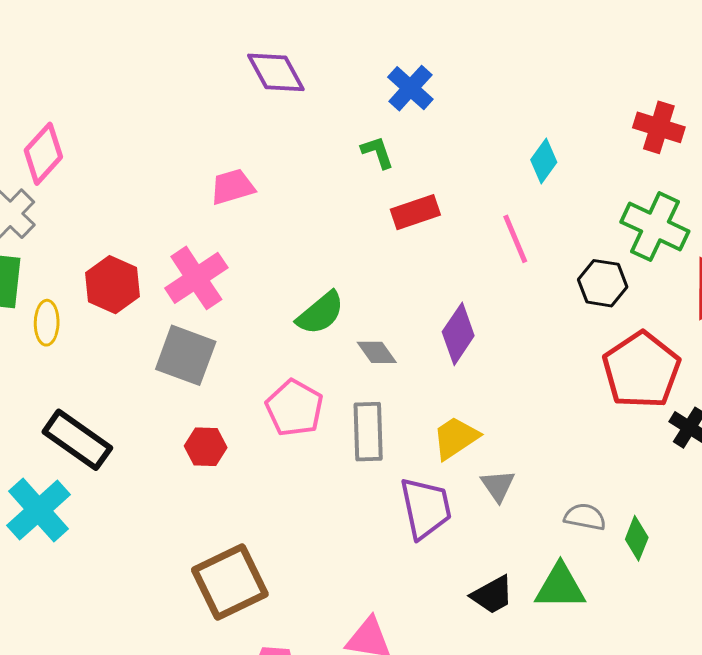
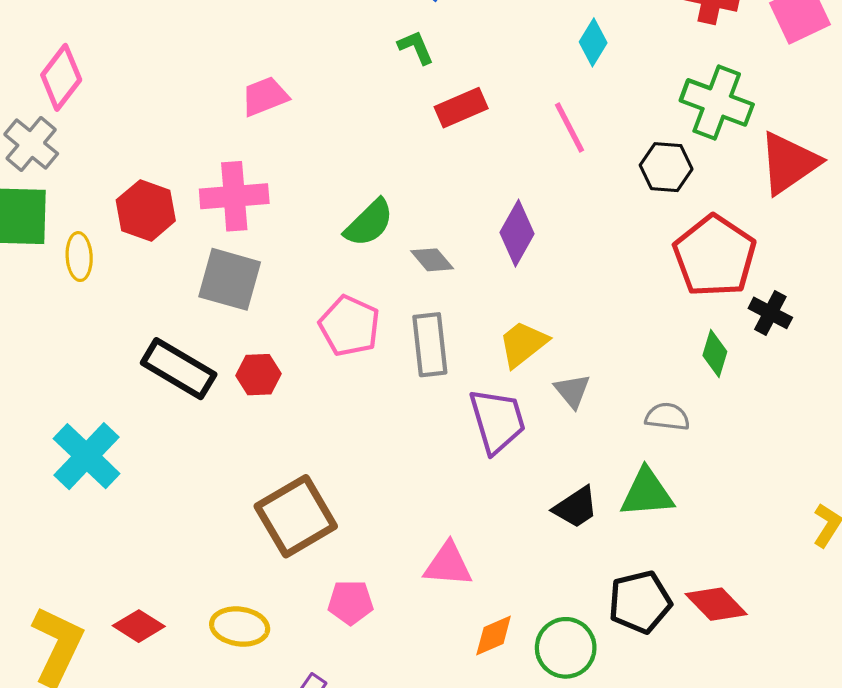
pink cross: (196, 278) -> (234, 196), turned 34
black rectangle: (77, 440) -> (179, 369), moved
green diamond: (637, 538) -> (715, 353), moved

